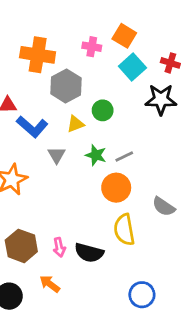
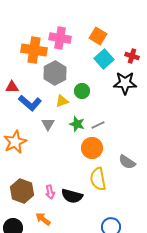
pink cross: (92, 47) -> (60, 38), moved, size x1.5

